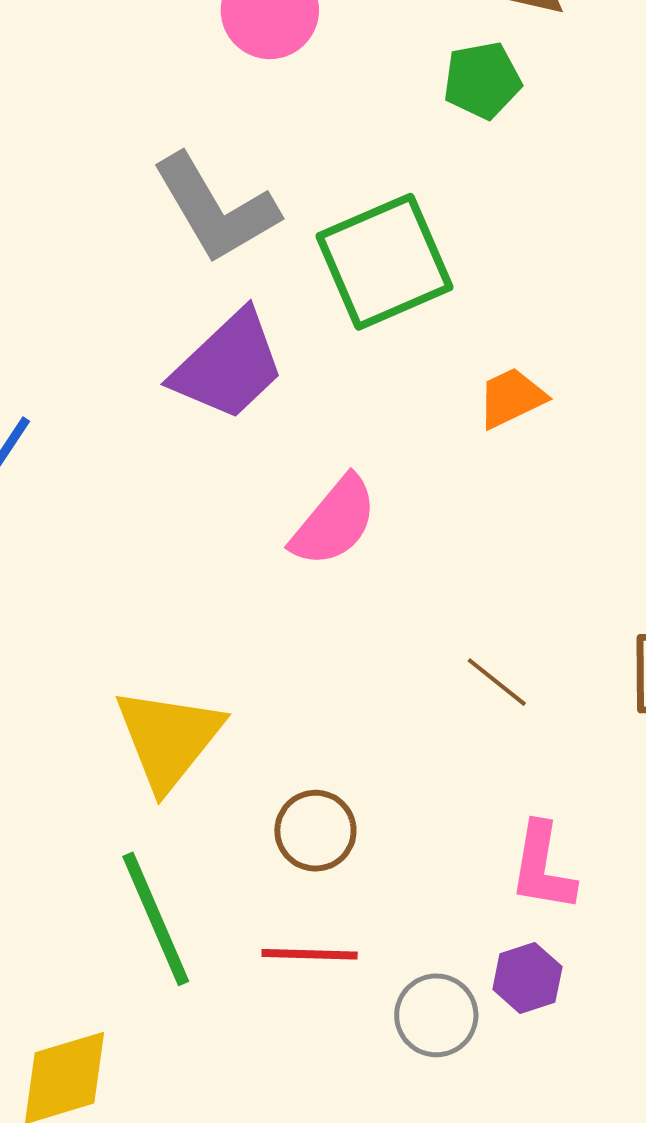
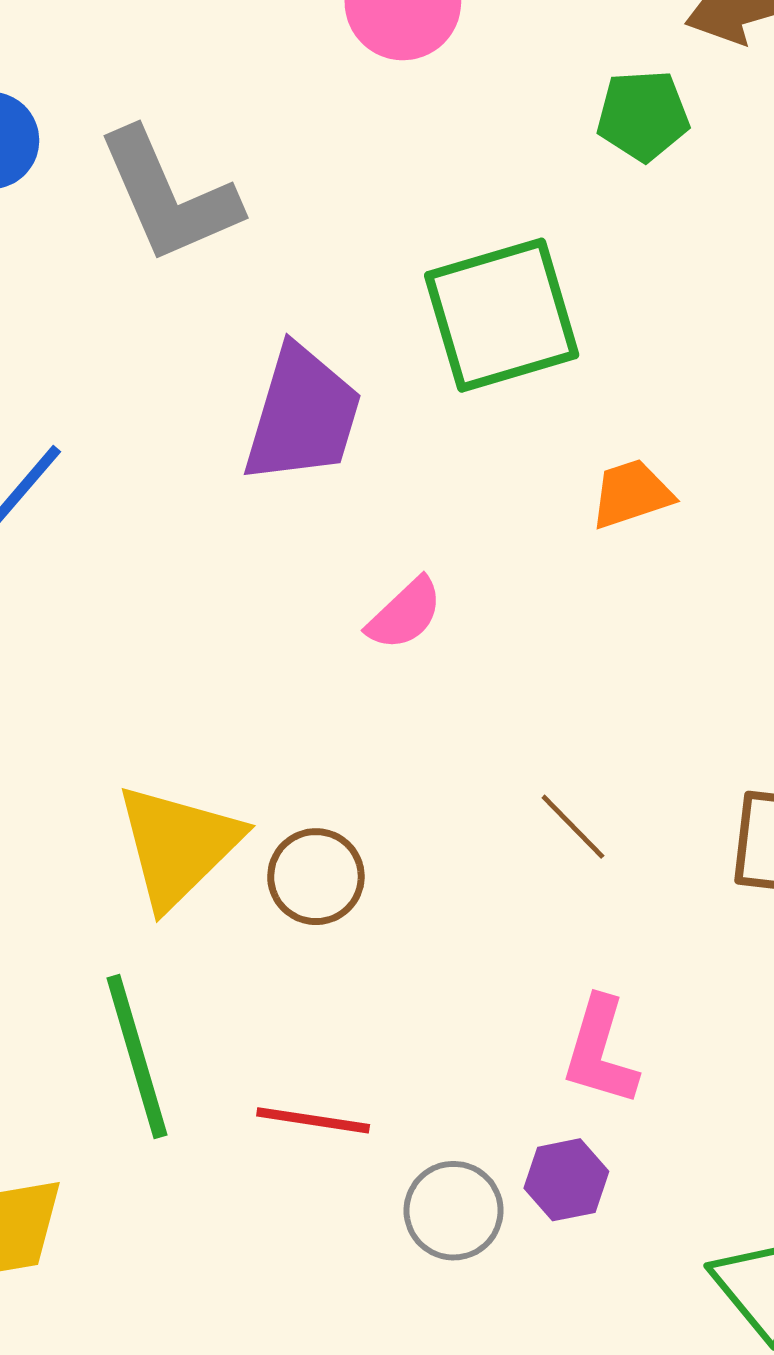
gray L-shape: (216, 209) -> (169, 196), moved
purple trapezoid: (228, 366) -> (303, 415), turned -37
pink semicircle: (334, 521) -> (405, 614), size x0.7
brown circle: (315, 831) -> (316, 877), moved

